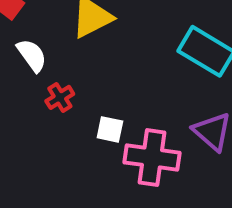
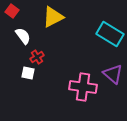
white square: (110, 129) -> (28, 73), moved

